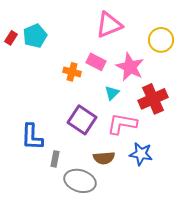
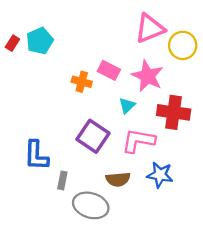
pink triangle: (109, 25) -> (150, 28), moved
red cross: (153, 99) -> (174, 112), turned 32

